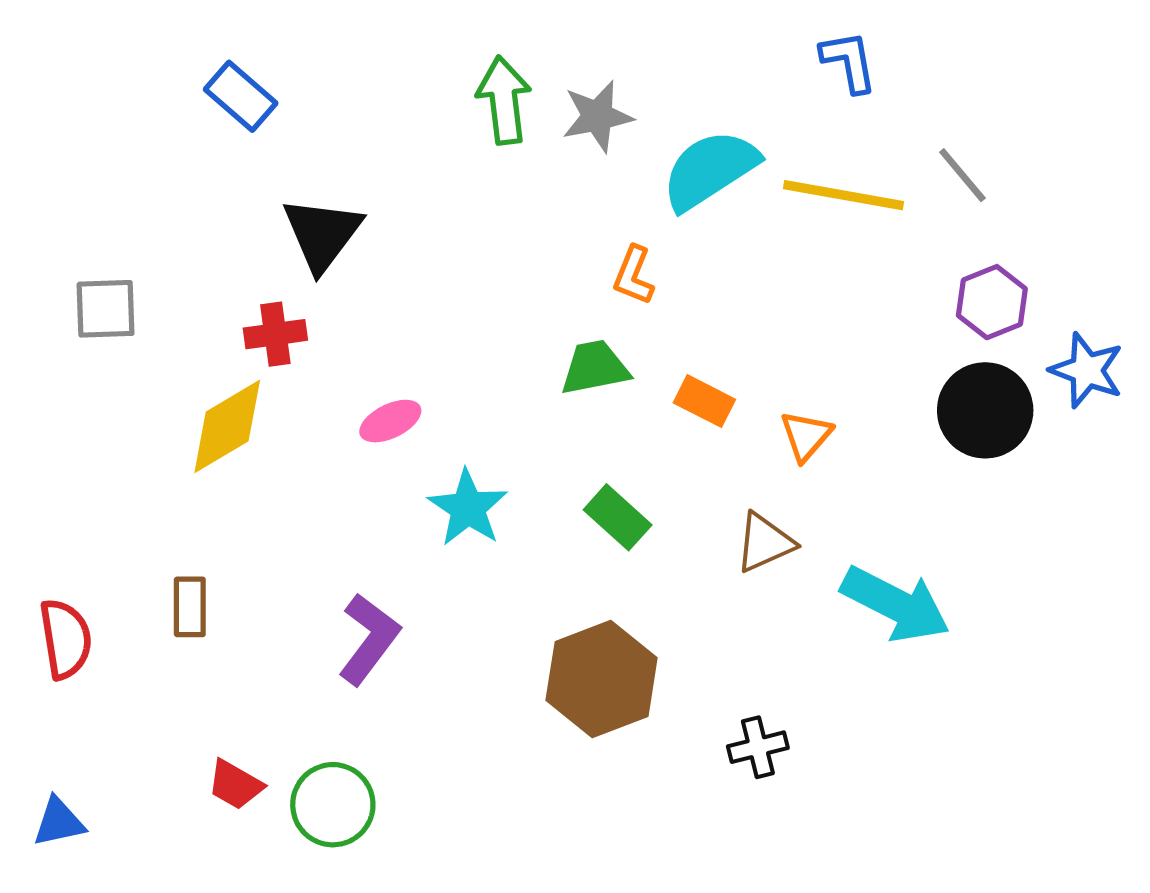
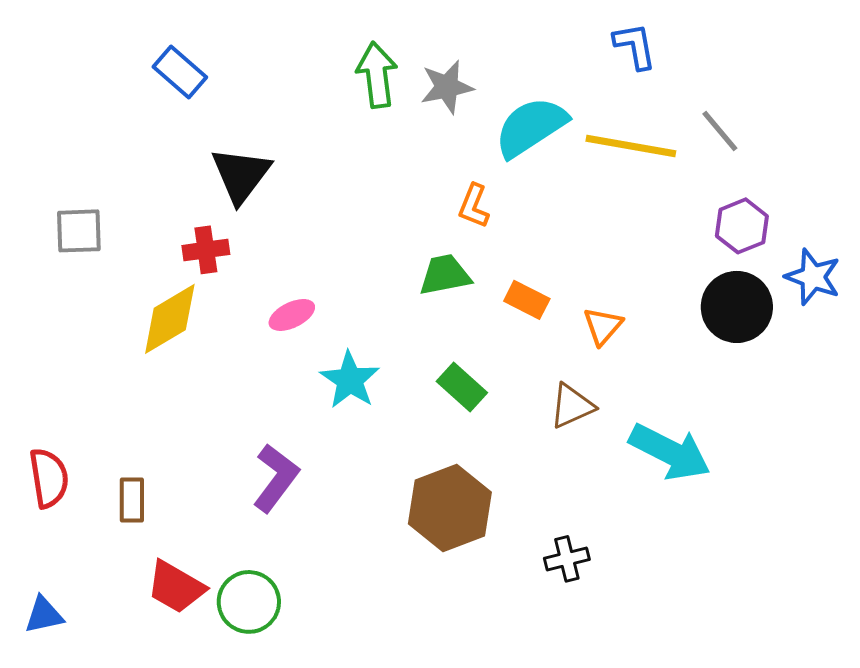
brown rectangle: (190, 607) -> (132, 500), moved
red trapezoid: (235, 785) -> (176, 587), size x1.4

